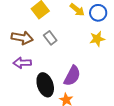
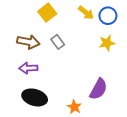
purple semicircle: (72, 76) -> (98, 89), moved
black ellipse: (45, 85) -> (35, 97), moved, turned -55

